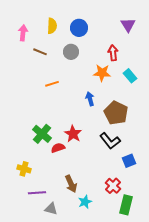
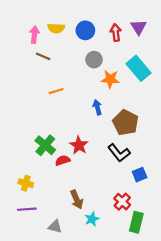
yellow semicircle: (52, 26) -> (56, 28), turned 91
pink arrow: (23, 33) -> (34, 35), moved
gray circle: (71, 52) -> (94, 60), moved
red arrow: (113, 53) -> (116, 33), moved
cyan rectangle: (130, 76) -> (138, 68), moved, size x1.6
purple line: (37, 193) -> (27, 209), moved

